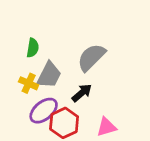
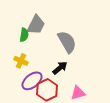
gray semicircle: (91, 57) -> (67, 42), turned 105
gray trapezoid: (49, 75) -> (36, 25), moved

